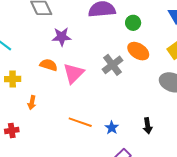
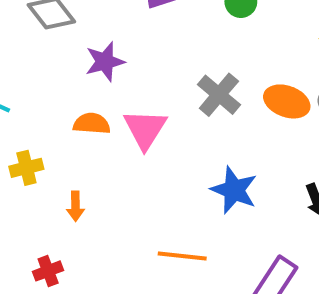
orange ellipse: (138, 51) -> (287, 101), moved
orange line: (80, 122) -> (182, 256), moved
blue star: (112, 128) -> (234, 190), moved, size x1.6

